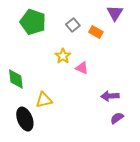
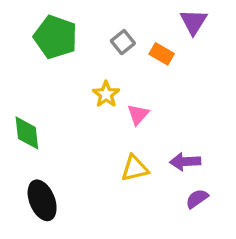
pink triangle: (82, 68) -> (138, 114), turned 48
yellow triangle: (44, 100) -> (135, 168), moved

